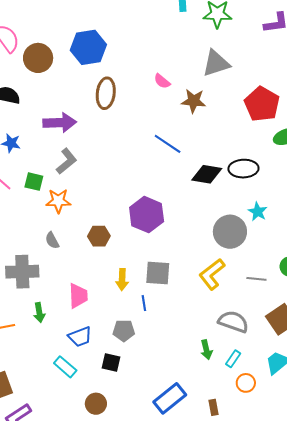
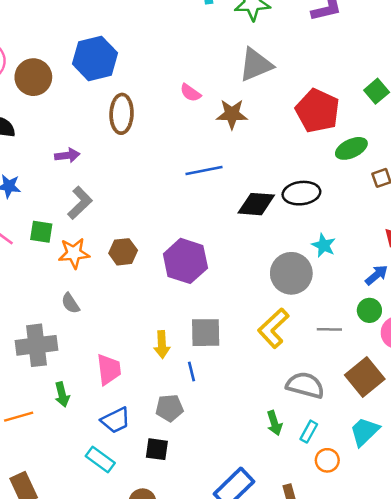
purple arrow: (60, 123) -> (67, 155), size x0.6
blue line: (168, 144) -> (204, 171), turned -40
brown hexagon: (99, 236) -> (123, 252), moved

